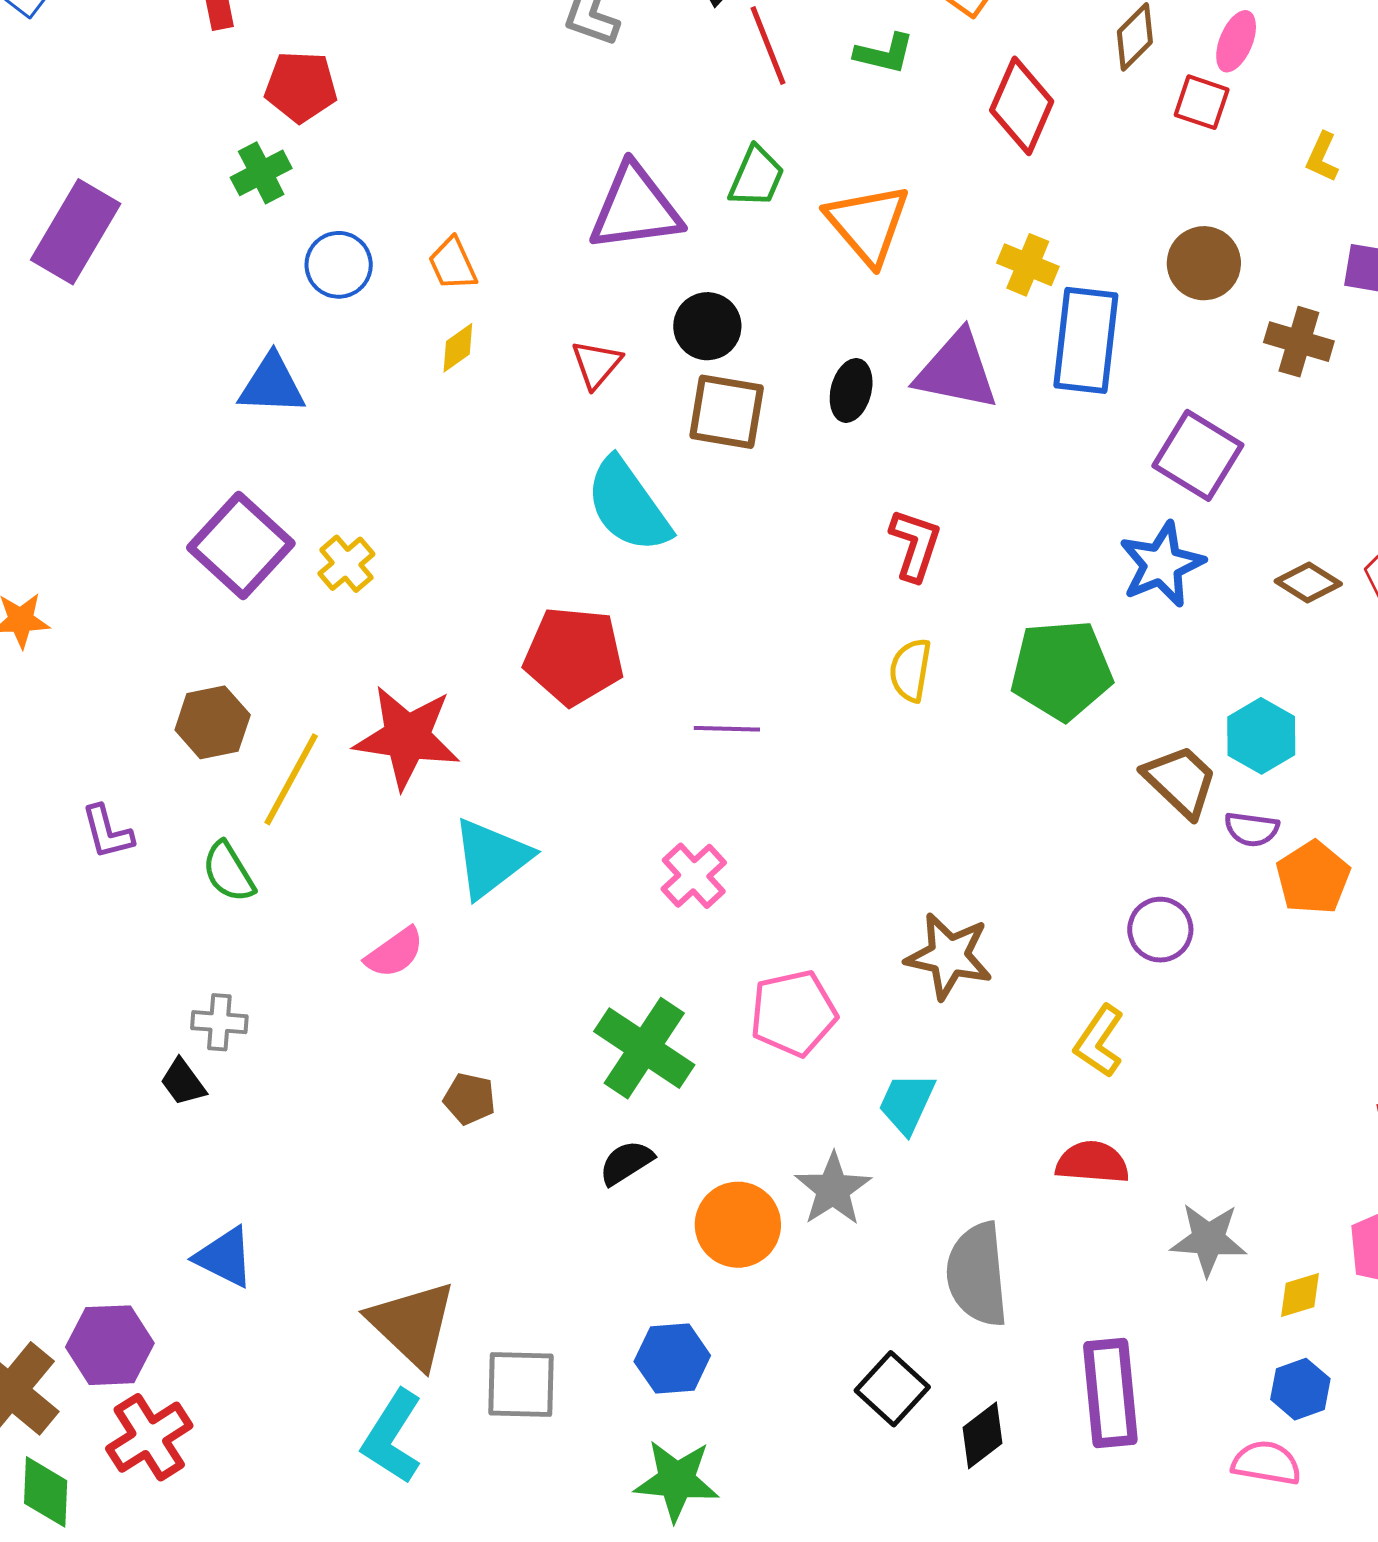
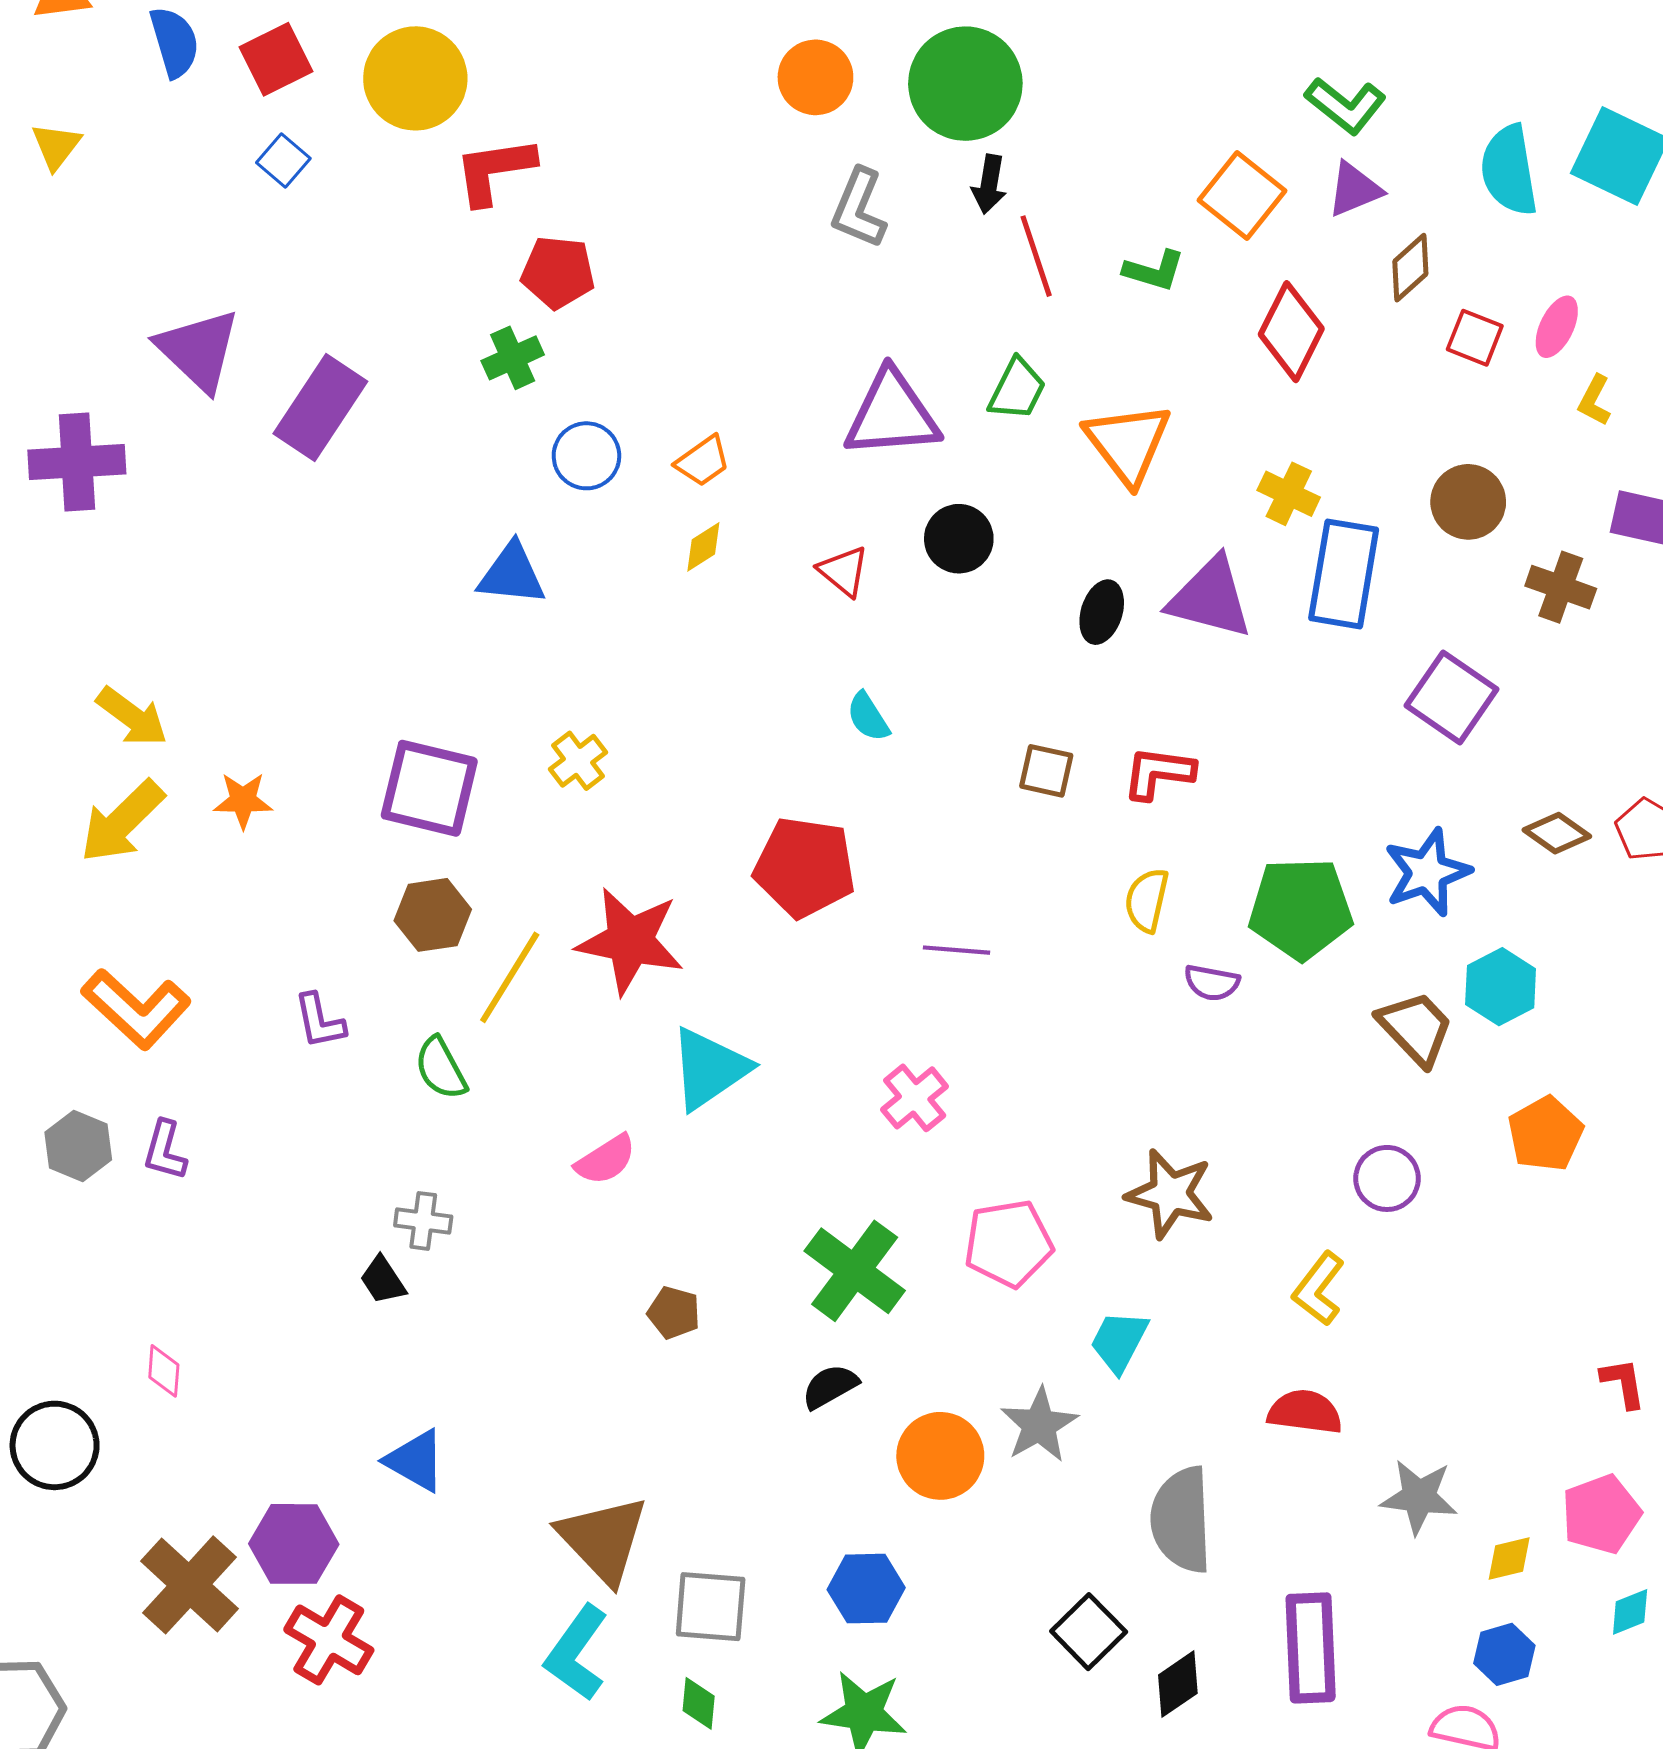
pink ellipse: (1236, 41) -> (1557, 327), moved
orange trapezoid: (453, 264) -> (703, 461), turned -104
red triangle: (596, 364) -> (844, 571), turned -34
brown square: (727, 412) -> (1046, 771), moved, size x0.7
cyan semicircle: (628, 505) -> (868, 717), size x0.5
purple square: (241, 545) -> (429, 788), moved, turned -32
red L-shape: (915, 545) -> (1158, 773), turned -104
blue star: (1162, 564) -> (1427, 872), moved
purple semicircle: (1252, 829) -> (1212, 983), moved
red cross: (149, 1437) -> (329, 1640), turned -30
green diamond: (46, 1492) -> (699, 1703), moved, size x0.7

